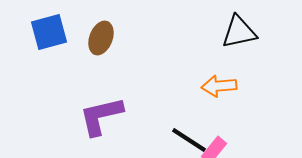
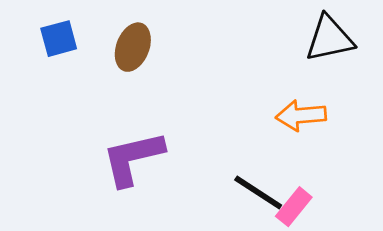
blue square: (49, 32) -> (59, 39), size x0.7

